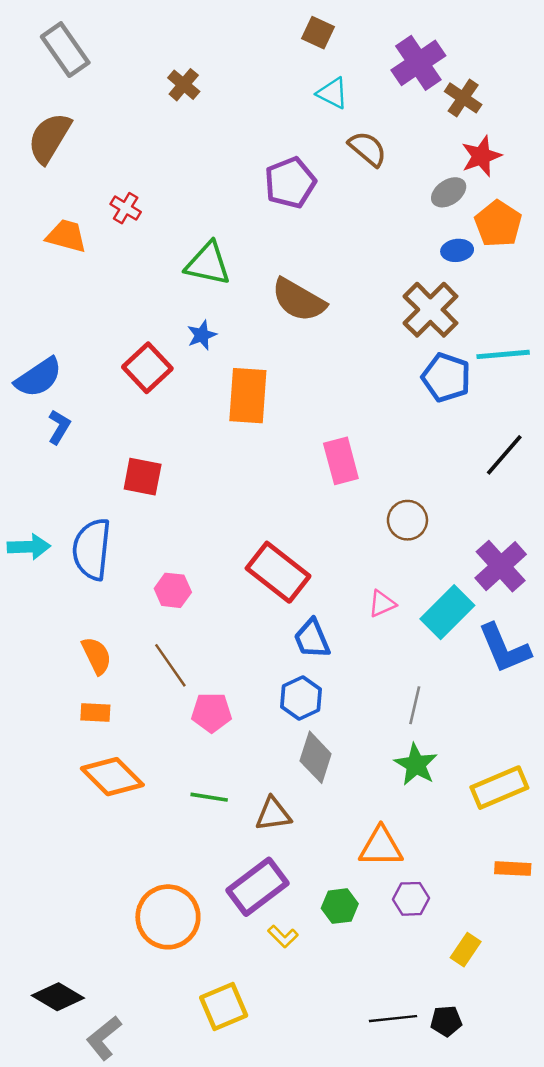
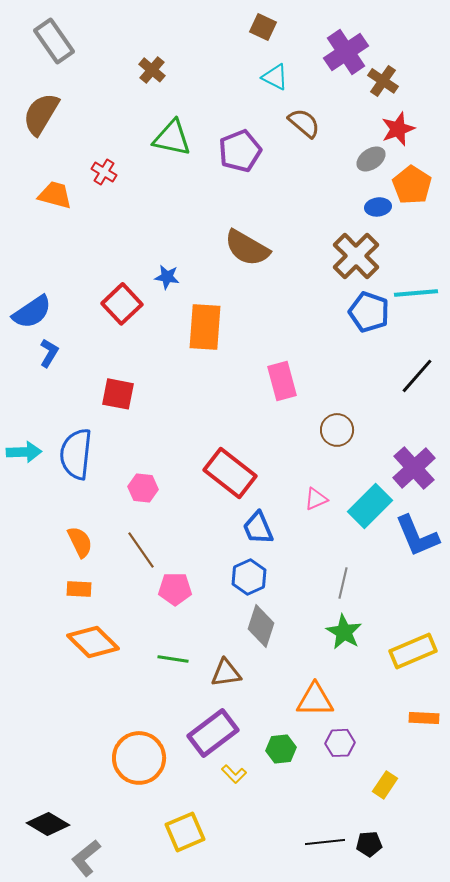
green triangle: (208, 264) -> (172, 138), moved
blue star: (202, 335) -> (167, 277), turned 30

